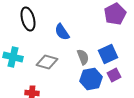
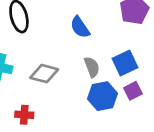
blue semicircle: (62, 32) -> (80, 27), moved

